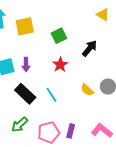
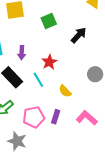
purple arrow: (26, 65) -> (22, 53), moved
red star: (60, 65) -> (49, 62), moved
yellow semicircle: (87, 90) -> (65, 91), moved

